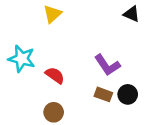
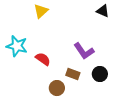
brown rectangle: (103, 94) -> (73, 74), moved
brown circle: (54, 112) -> (57, 88), moved

